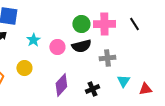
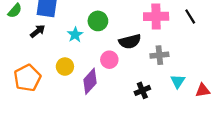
green circle: (81, 24) -> (98, 21), moved
pink circle: (57, 47) -> (109, 60), moved
purple diamond: (61, 85) -> (90, 81), moved

